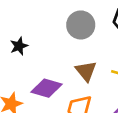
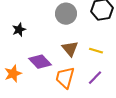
purple diamond: (47, 88) -> (40, 62), turned 30

